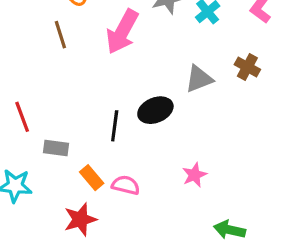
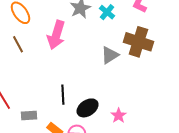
brown cross: (247, 67) -> (138, 42), size x1.8
black ellipse: (155, 110) -> (88, 108), moved

